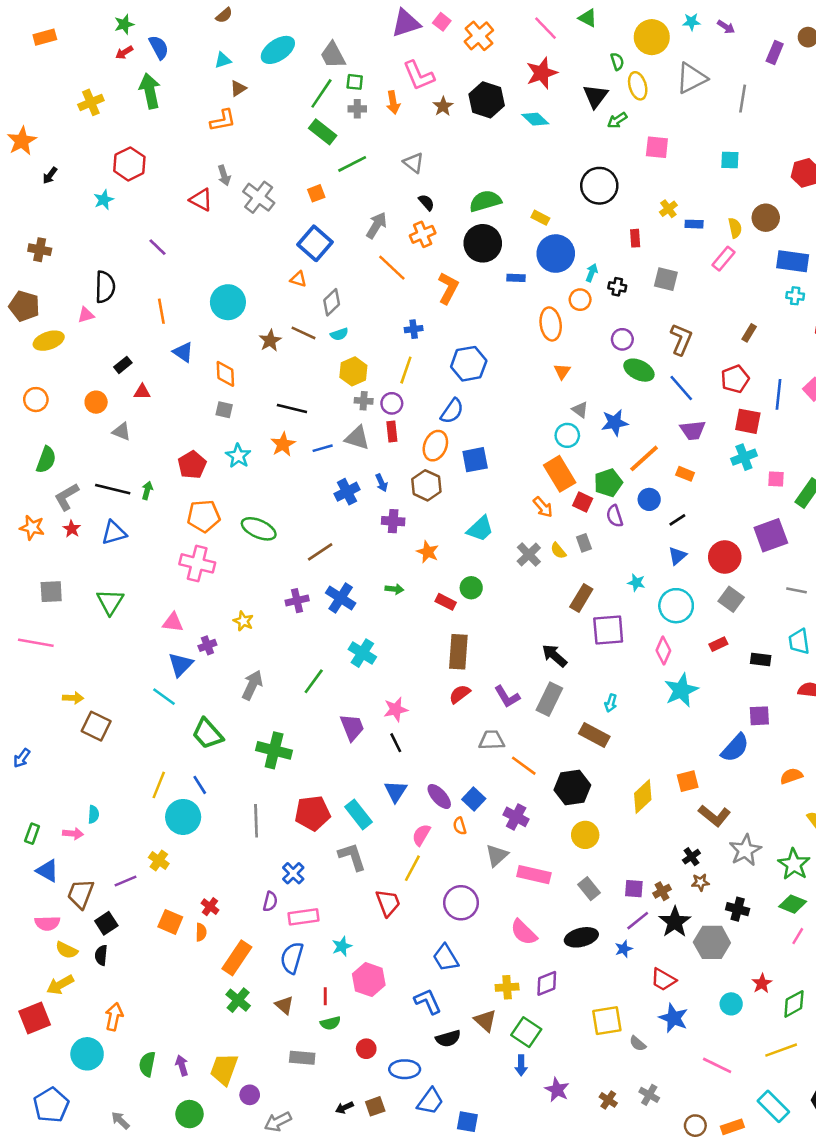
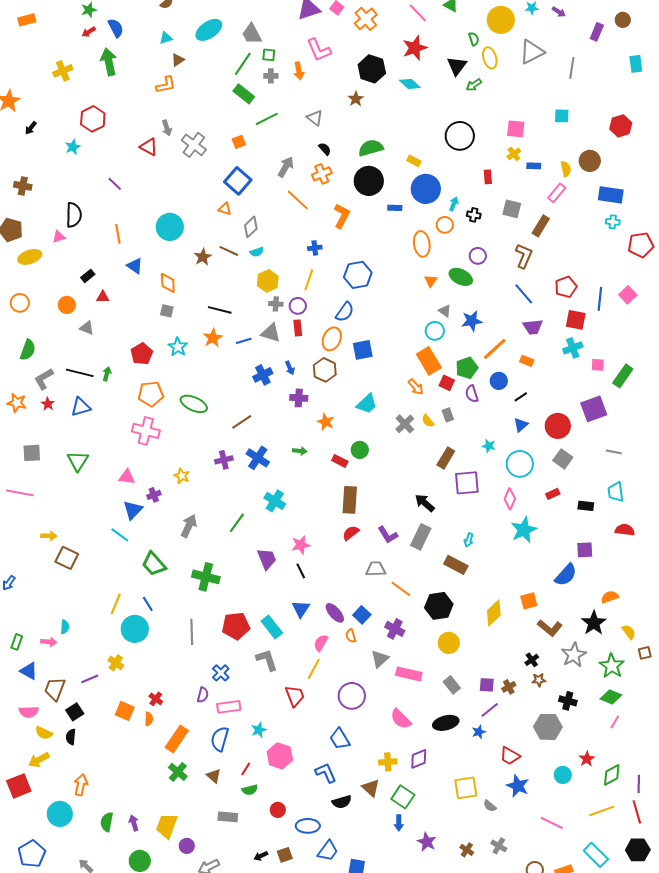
brown star: (443, 106) -> (356, 99), moved
pink square: (657, 147) -> (516, 129), moved
brown rectangle: (749, 333) -> (541, 226), moved, size x1.5
green ellipse: (639, 370) -> (461, 277), moved
black star: (675, 922) -> (594, 623), moved
red line: (325, 996) -> (246, 769), turned 32

